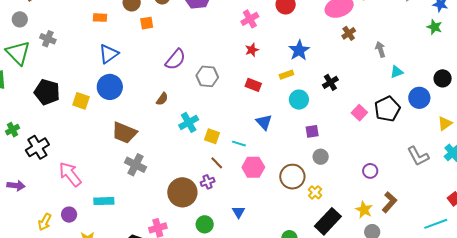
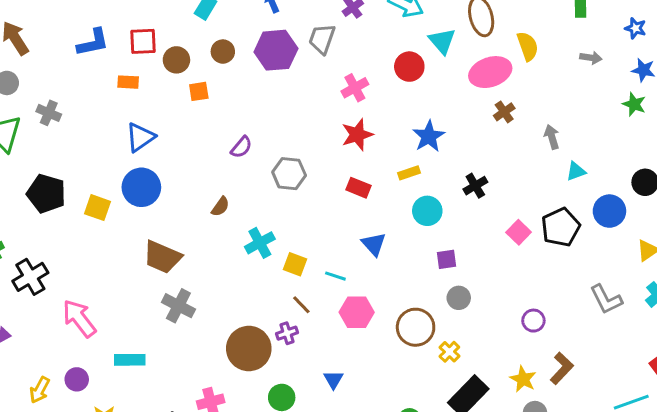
red star: (252, 50) -> (357, 135), size x1.5
purple semicircle: (175, 59) -> (241, 147), size x0.7

